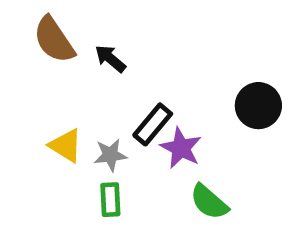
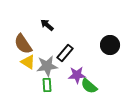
brown semicircle: (54, 40) -> (23, 44), moved
purple star: (181, 148) -> (77, 75), moved, turned -30
gray star: (110, 155) -> (47, 66), size x1.5

